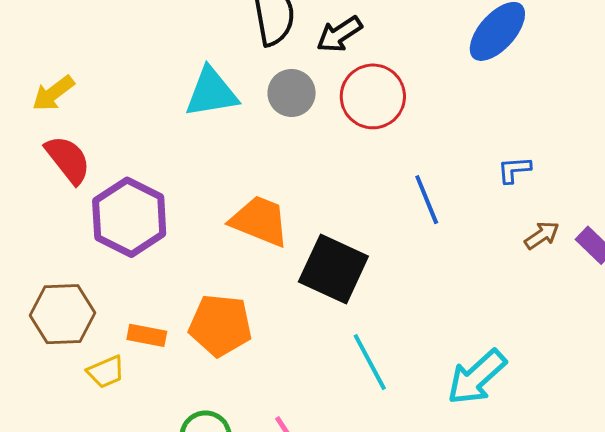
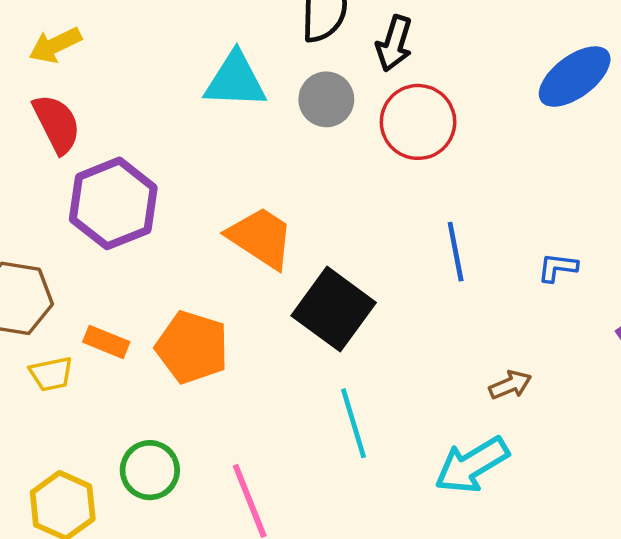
black arrow: (339, 34) -> (394, 43), turned -51
blue L-shape: (514, 170) -> (558, 267), moved
brown arrow: (542, 235) -> (510, 385), moved

